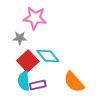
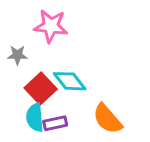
gray star: (20, 38) -> (17, 55), moved

